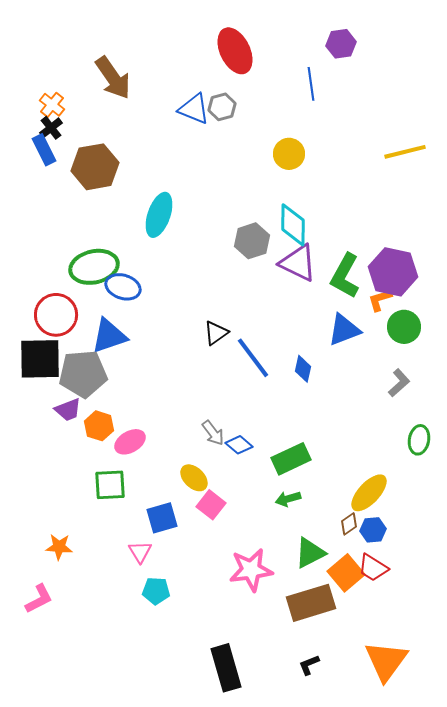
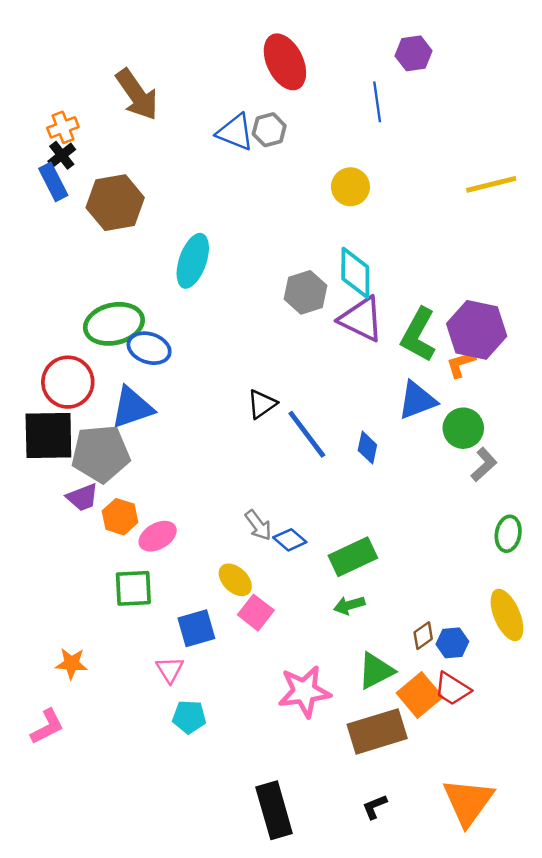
orange cross: (52, 105) -> (63, 127), turned 30
green circle: (404, 327) -> (463, 428), moved
yellow ellipse: (369, 493) -> (507, 615), moved, turned -66

